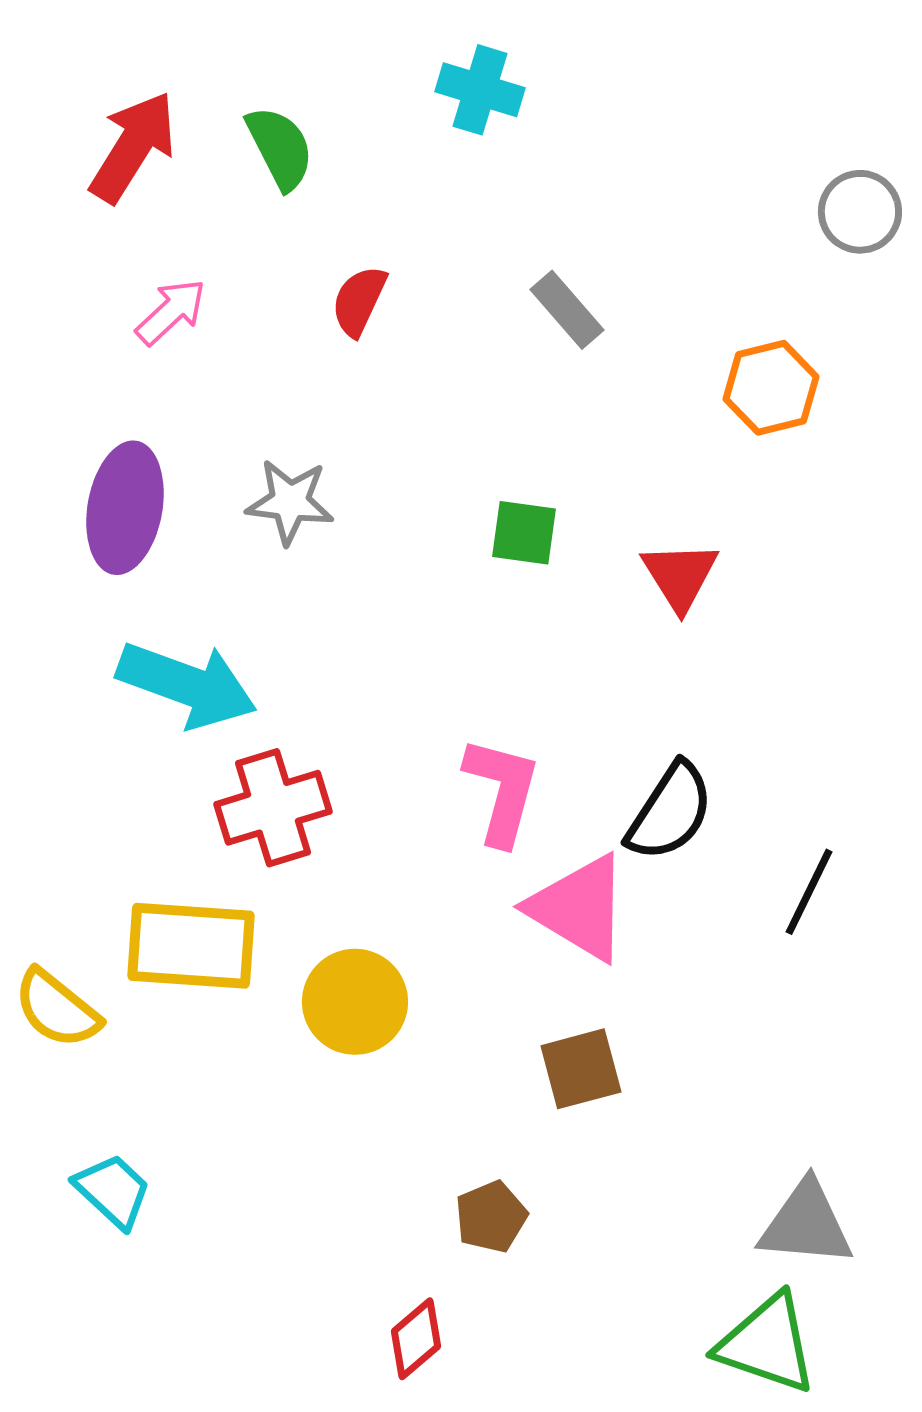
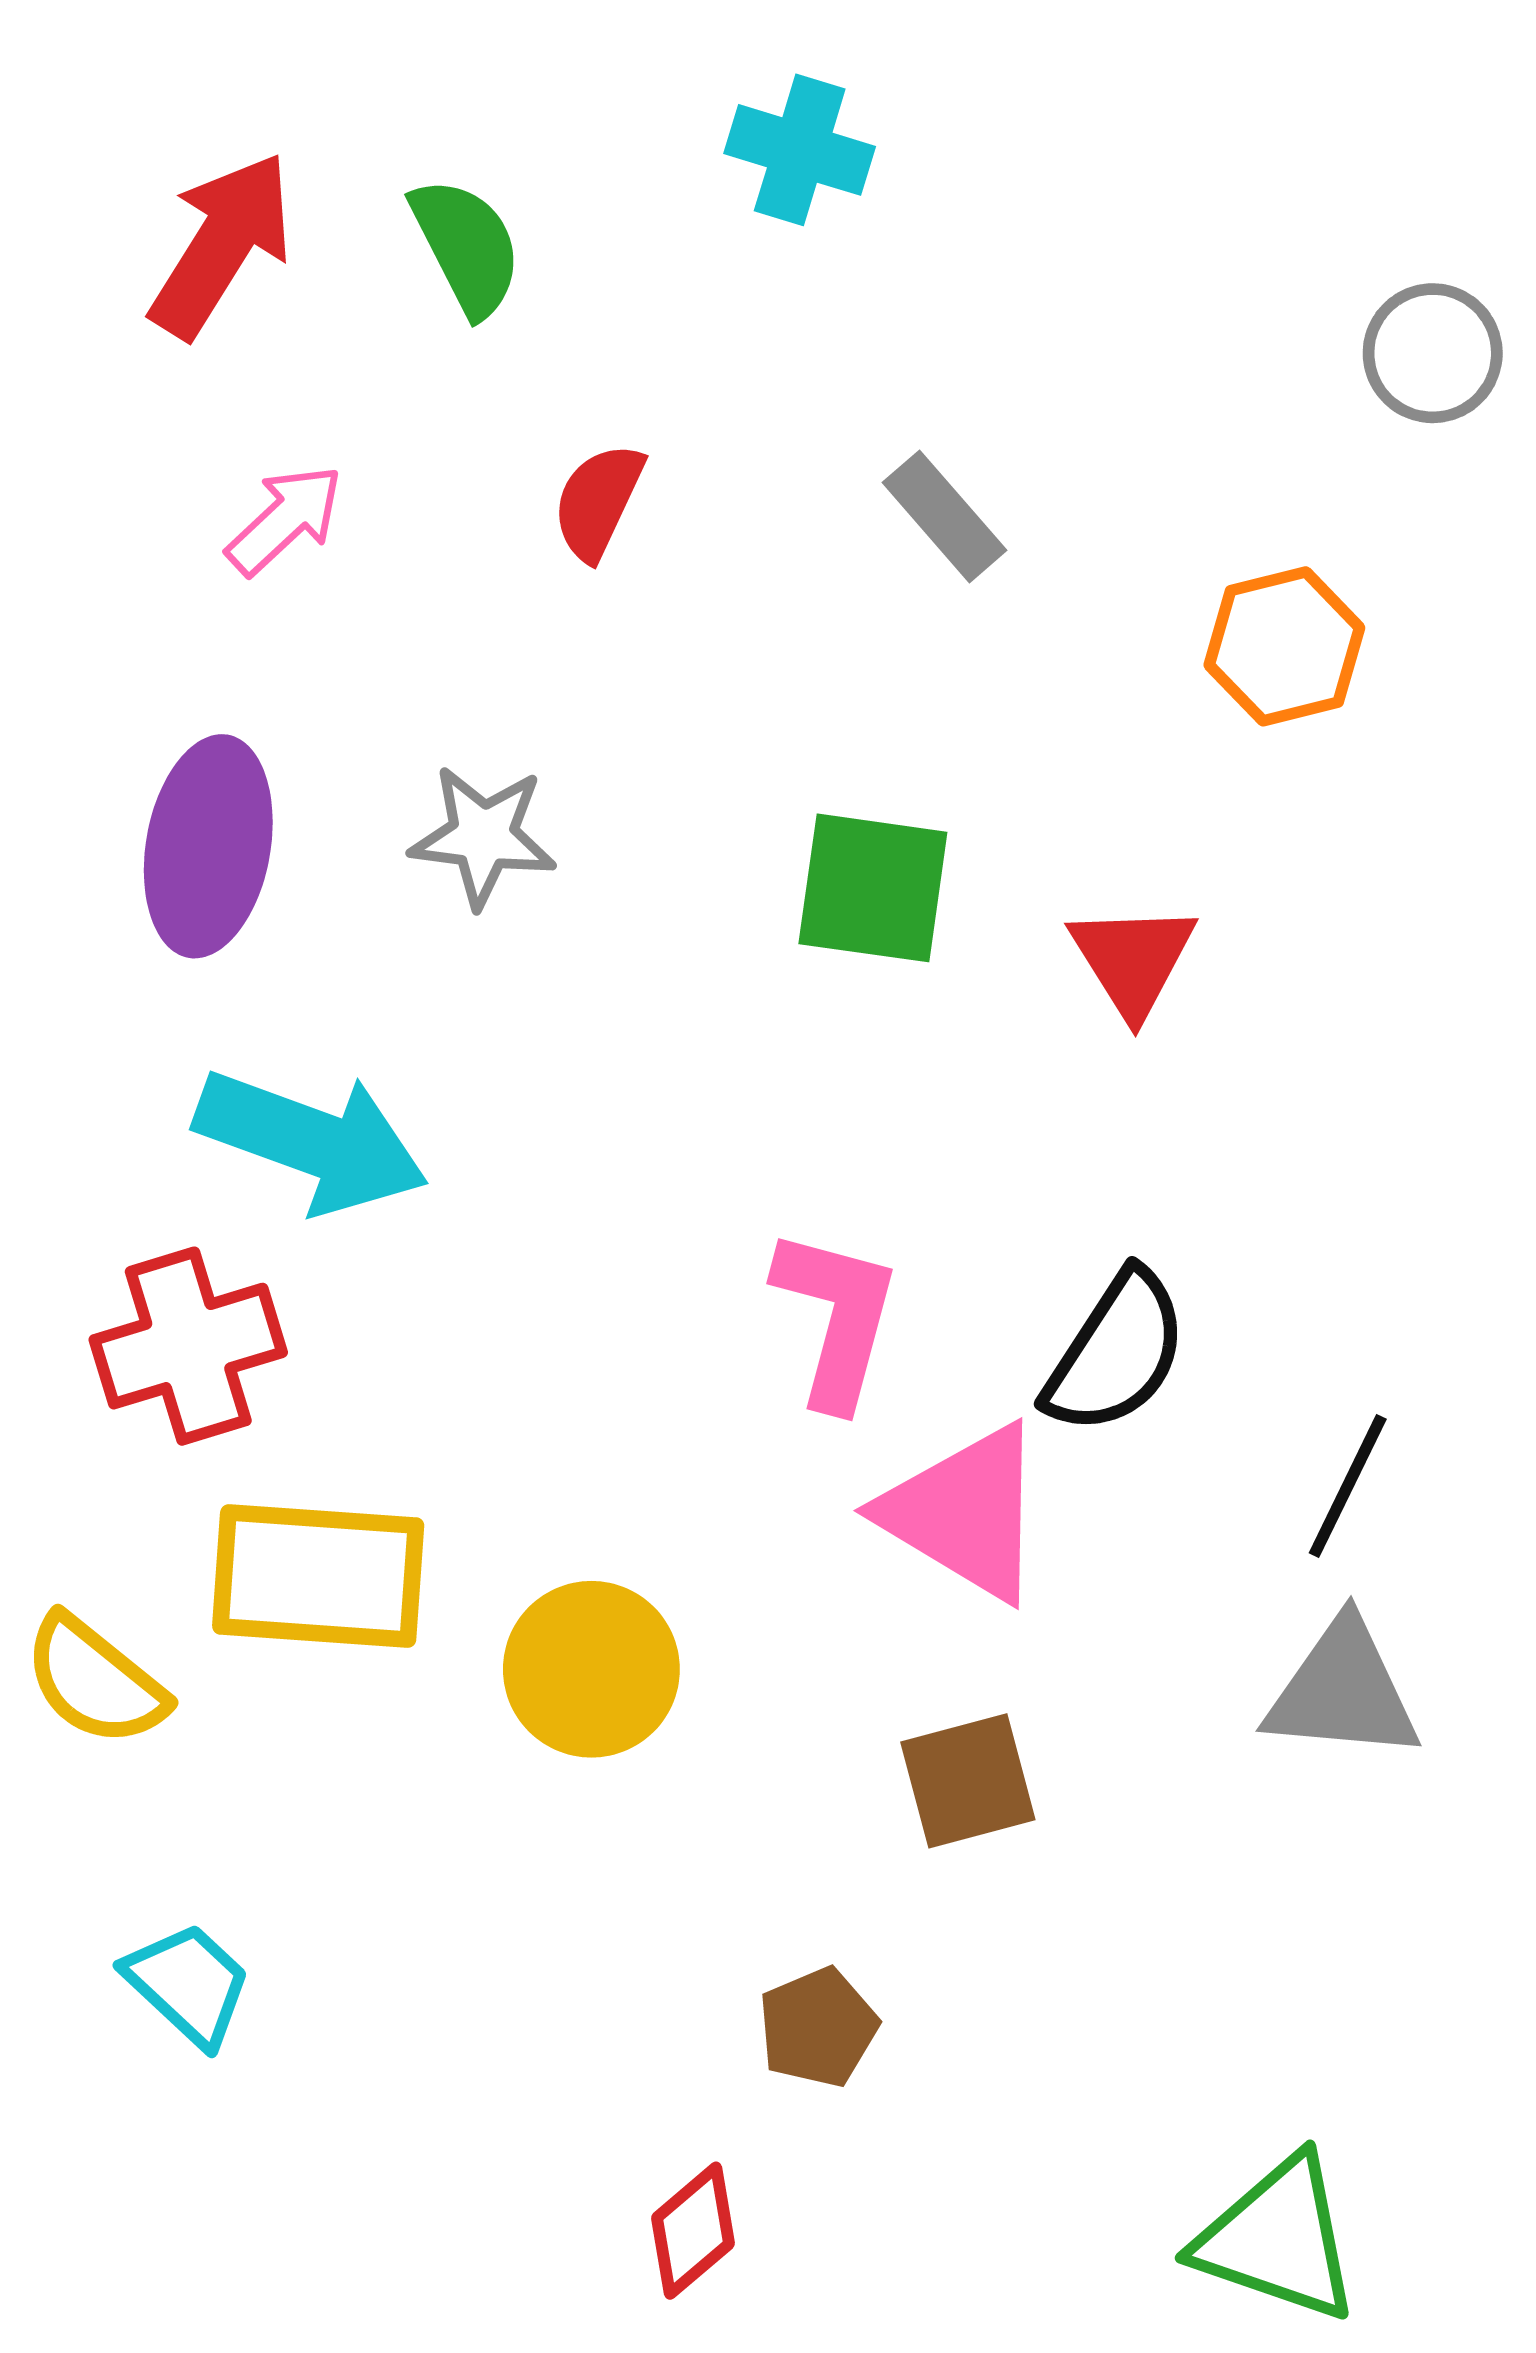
green square: (524, 533) -> (873, 888), size x1.4
red cross: (273, 808) -> (188, 1346), moved
gray triangle: (806, 1224) -> (1343, 1691), moved

